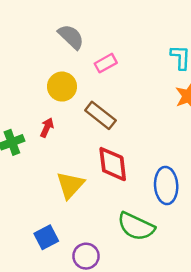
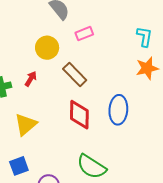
yellow triangle: (70, 185) -> (26, 124), moved
blue ellipse: (166, 185) -> (118, 110), moved

